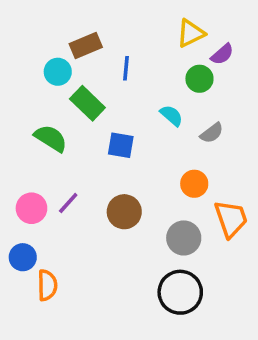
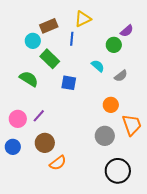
yellow triangle: (191, 33) -> (83, 19), moved
brown circle: (124, 212) -> (45, 143), moved
orange semicircle: (47, 285) -> (58, 163), moved, turned 54
black circle: (180, 292) -> (118, 171), moved

